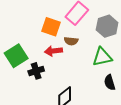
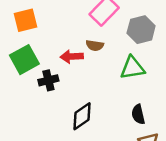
orange square: (51, 27) -> (25, 20), moved, turned -36
black semicircle: (110, 82) -> (138, 114), moved

